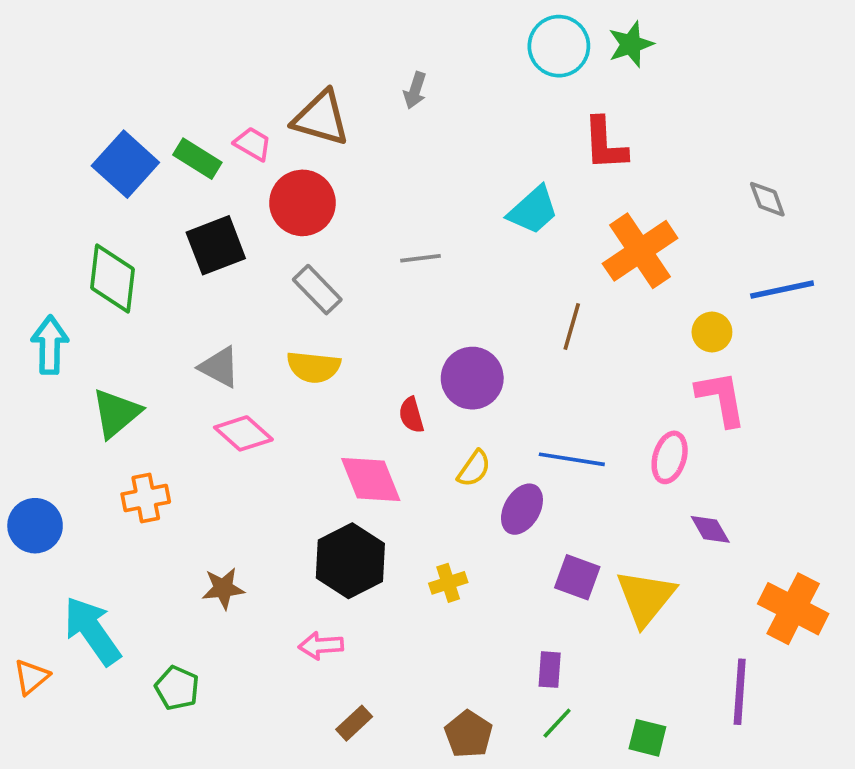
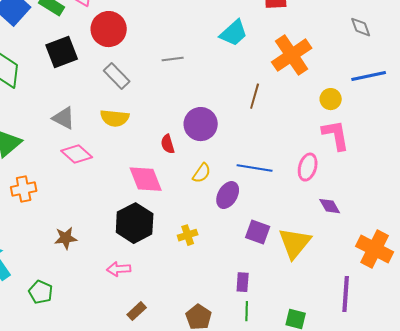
green line: (557, 723) -> (247, 311), turned -42

